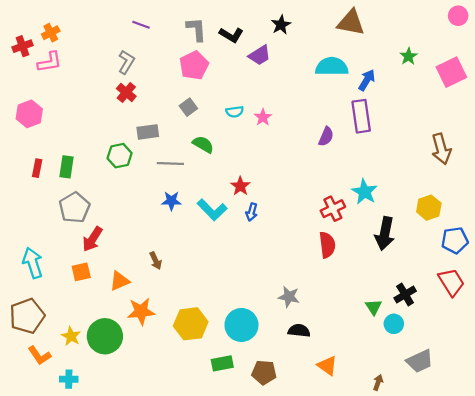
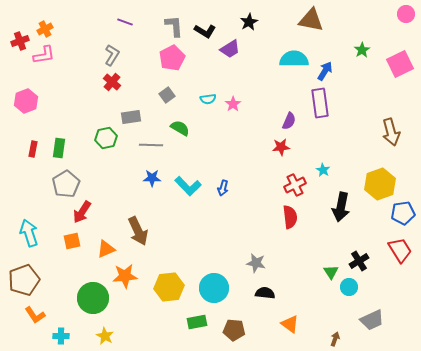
red star: (240, 186) -> (281, 147), moved, turned 30
cyan star: (364, 192) -> (323, 170), size x0.6
yellow hexagon: (429, 208) -> (380, 184), size x1.4
brown arrow: (156, 261) -> (138, 231), size x1.8
yellow star: (71, 336) -> (105, 336), moved

